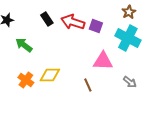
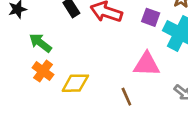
purple square: (96, 26) -> (151, 17), moved
orange cross: (26, 80) -> (43, 71), moved

